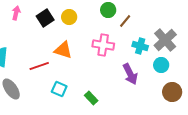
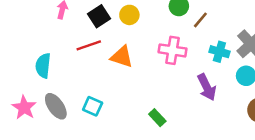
red line: (39, 66) -> (89, 45), moved
cyan square: (59, 89) -> (93, 106), moved

